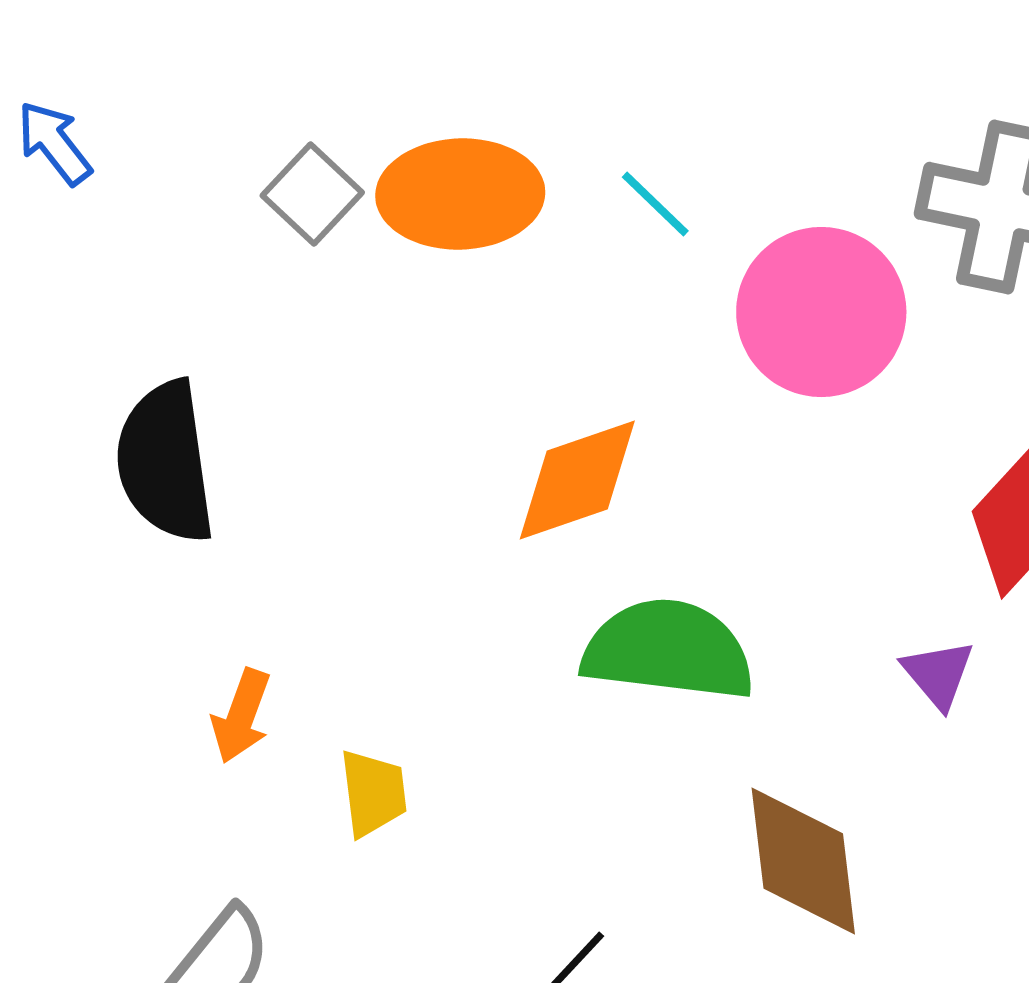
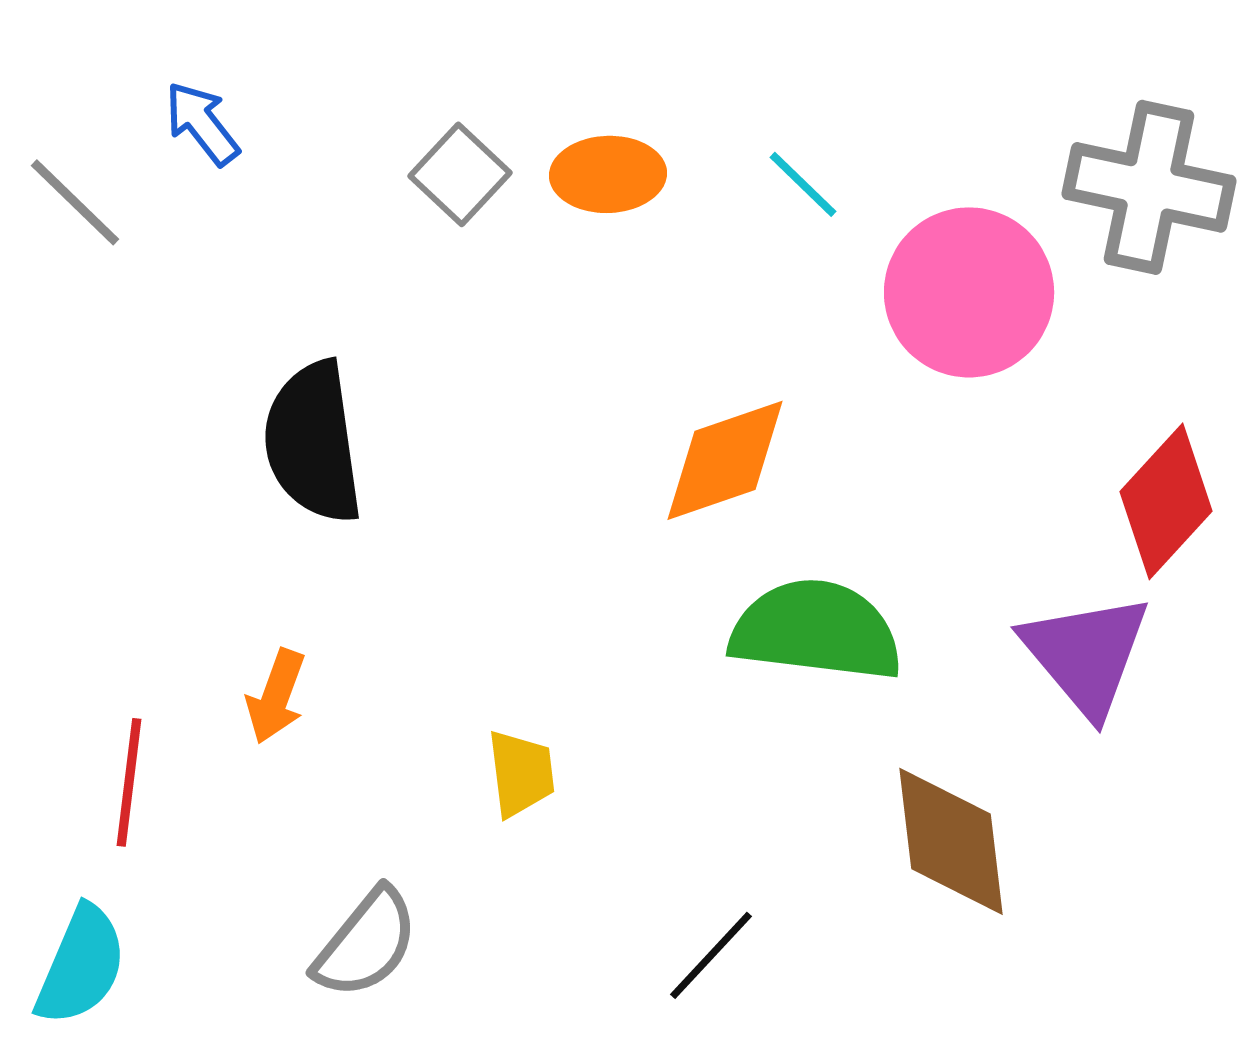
orange ellipse: (460, 194) -> (608, 174), size x0.7
purple triangle: (938, 674) -> (1086, 654), size x1.8
orange arrow: (241, 716) -> (276, 696), moved

